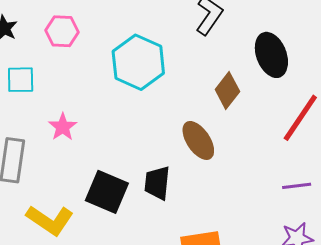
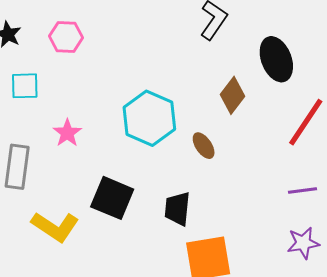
cyan hexagon: (138, 62) -> (149, 118), moved
brown ellipse: (198, 140) -> (204, 146), size x0.7
black trapezoid: (157, 183) -> (177, 209), moved

